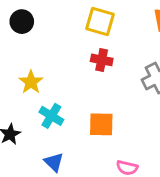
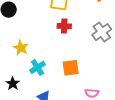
cyan cross: (51, 116) -> (37, 67), turned 35

